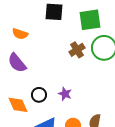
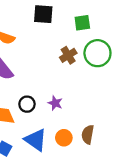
green square: (90, 20) -> (82, 23), size x0.7

